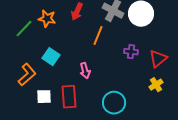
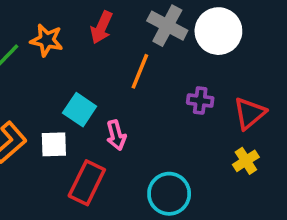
cyan square: (51, 57) -> (80, 110), moved
white square: (44, 97) -> (54, 144), moved
red rectangle: (69, 97) -> (87, 183), turned 30

